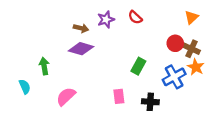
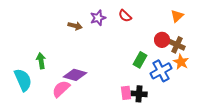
purple diamond: (81, 49) -> (75, 75), moved
green rectangle: (138, 66) -> (140, 60), moved
cyan semicircle: (25, 87) -> (23, 80), size x1.6
pink rectangle: (119, 96) -> (126, 93), moved

